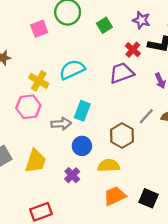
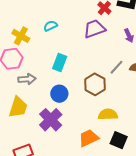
cyan semicircle: (72, 70) -> (50, 26), size x0.6
gray arrow: (61, 124) -> (27, 79), moved
yellow semicircle: (109, 166) -> (108, 114), moved
purple cross: (72, 175) -> (51, 120), size x1.6

